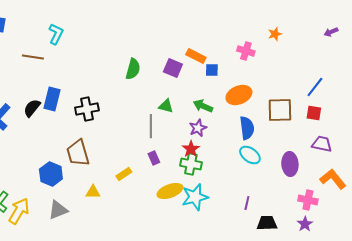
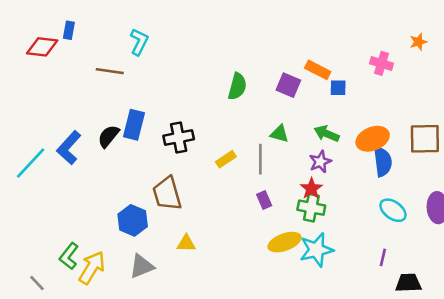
orange ellipse: (239, 95) -> (373, 139), moved
cyan ellipse: (250, 155) -> (393, 210), moved
yellow rectangle: (124, 174) -> (226, 159), moved

